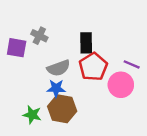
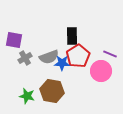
gray cross: (39, 36) -> (25, 58), moved, turned 32
blue star: (56, 88) -> (62, 63), moved

